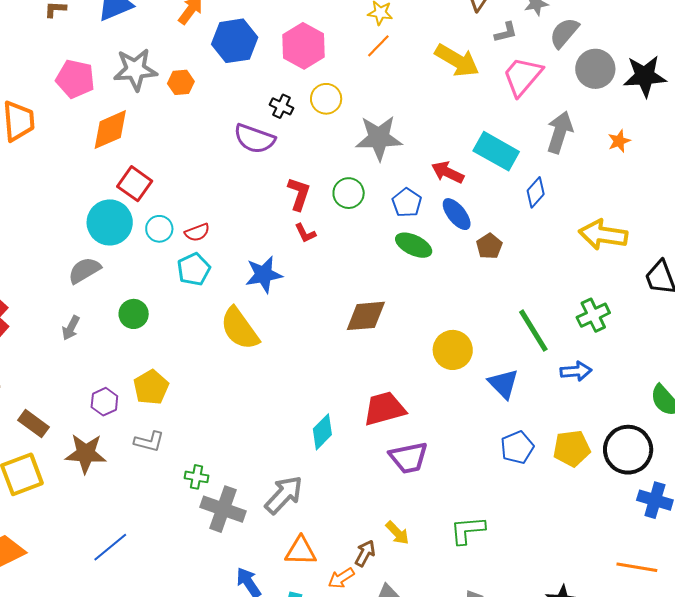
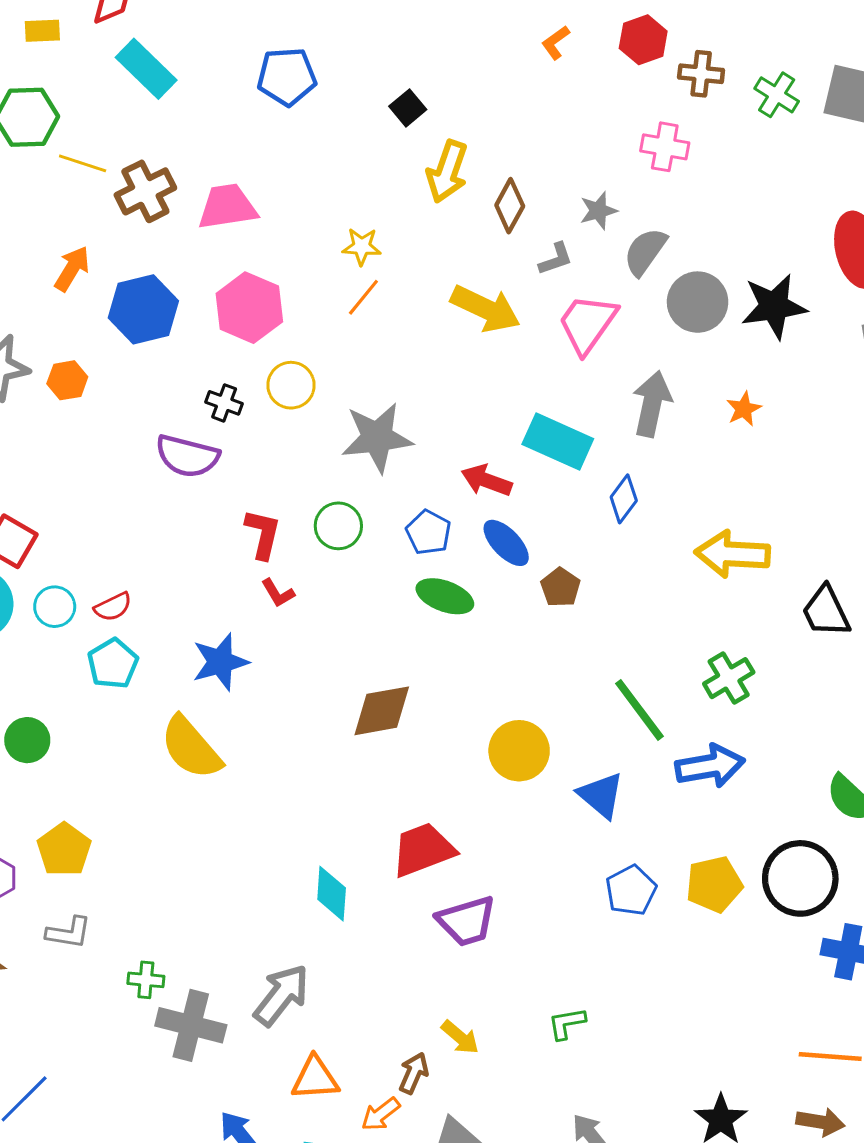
blue arrow: (576, 371) -> (710, 766), size x1.4
cyan diamond: (322, 432) -> (332, 894), turned -36
green L-shape: (468, 530) -> (567, 1023), size x0.7

